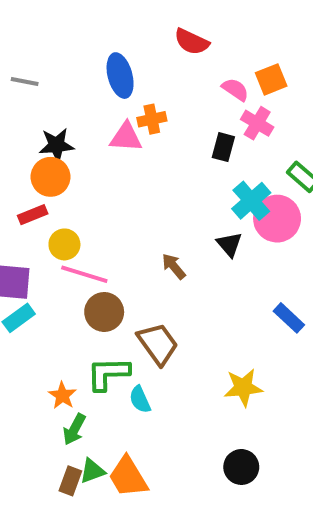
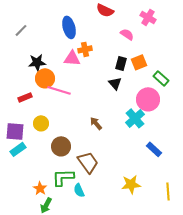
orange square: (271, 79) -> (139, 62), moved
gray line: (25, 81) -> (21, 30), turned -56
pink cross: (257, 123) -> (148, 17), moved
orange circle: (51, 177) -> (45, 78), moved
cyan cross: (251, 201) -> (135, 118), moved
yellow circle: (64, 244) -> (41, 123), moved
black triangle: (229, 244) -> (115, 83), moved
pink line: (84, 274) -> (59, 90), moved

